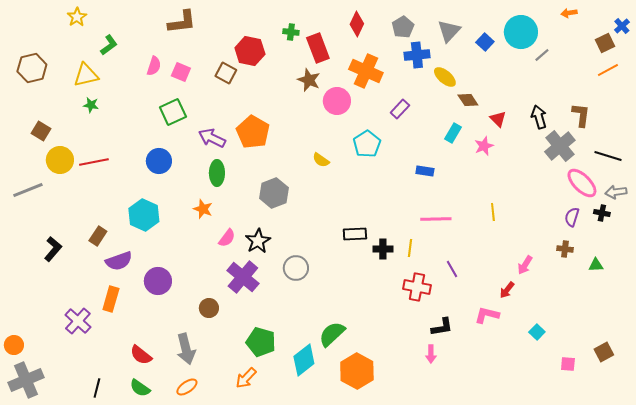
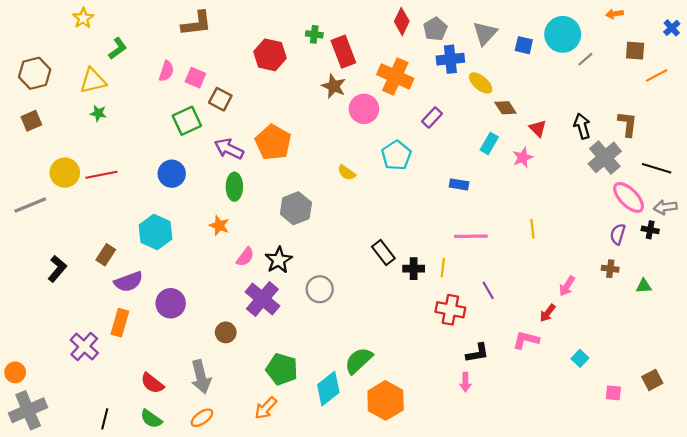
red diamond: (357, 24) -> (402, 21), moved
blue square: (485, 42) -> (524, 45), turned -30
brown square: (605, 43) -> (635, 51), moved, turned 30
brown square: (226, 73) -> (220, 99), moved
brown square: (41, 131) -> (31, 121), moved, turned 36
black rectangle: (355, 234) -> (383, 253), turned 55

